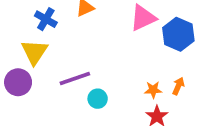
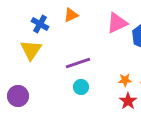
purple line: (75, 78) -> (78, 63), moved
purple circle: (18, 82) -> (18, 96), moved

